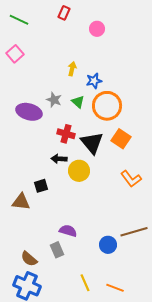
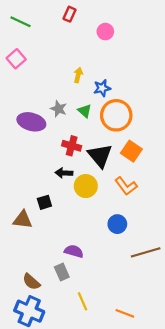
orange L-shape: (131, 179) -> (126, 186), moved
blue circle: (108, 245) -> (117, 224), moved
yellow line: (85, 283) -> (82, 301), moved

